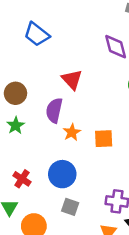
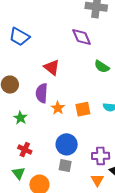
green star: (16, 126) -> (20, 118), moved
blue circle: (62, 174) -> (67, 144), moved

